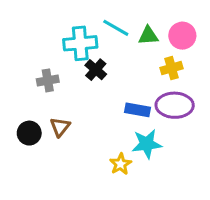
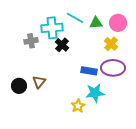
yellow cross: (172, 68) -> (111, 44), turned -32
gray cross: (48, 80) -> (31, 41), moved

